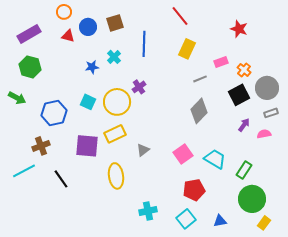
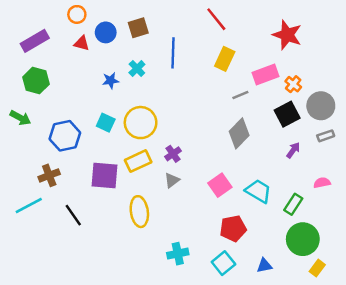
red star: (239, 29) -> (287, 35), size x1.4
pink rectangle: (221, 62) -> (266, 75), size x1.5
purple cross: (139, 87) -> (173, 154), moved
pink semicircle: (264, 134) -> (322, 183), moved

